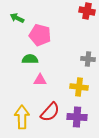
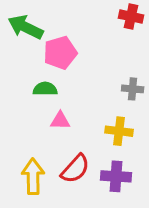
green arrow: (17, 18) -> (25, 27), size x1.6
pink pentagon: (40, 35) -> (60, 53), turned -30

